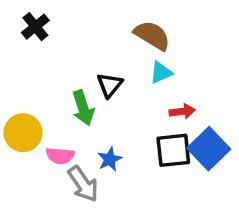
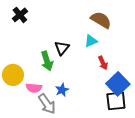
brown semicircle: (152, 35) -> (101, 20), moved
red arrow: (182, 111) -> (103, 63), turned 72
black square: (173, 150) -> (116, 101), moved

